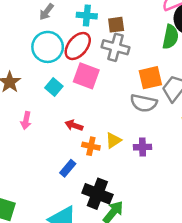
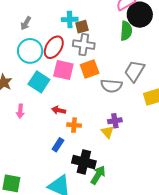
cyan cross: (87, 16) -> (70, 19), moved
orange square: (150, 78) -> (90, 69), moved
cyan square: (54, 87) -> (39, 82), size x1.5
yellow triangle: (113, 140) -> (108, 132), moved, turned -32

